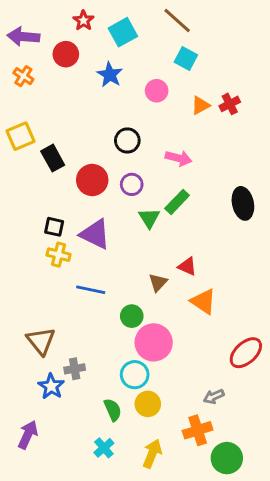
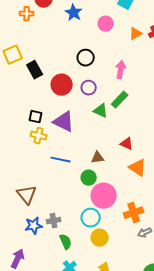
orange cross: (23, 76) -> (27, 14), moved, turned -32
pink arrow: (179, 158) -> (121, 70), turned -96
green triangle: (149, 218) -> (101, 111), turned -35
brown triangle: (158, 282) -> (98, 158), moved, turned 40
gray cross: (75, 369) -> (54, 221), moved
blue star: (51, 386) -> (34, 226), turned 30
green semicircle: (113, 410) -> (66, 242), moved
orange cross: (198, 430) -> (134, 213), moved

